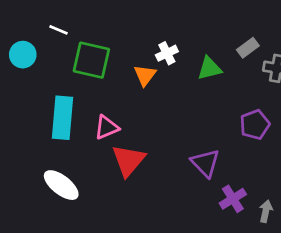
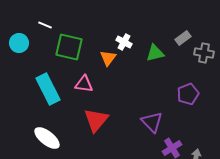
white cross: (167, 53) -> (124, 42), turned -35
cyan rectangle: (63, 118) -> (48, 89), turned -32
pink triangle: (107, 127) -> (84, 84), moved, turned 30

